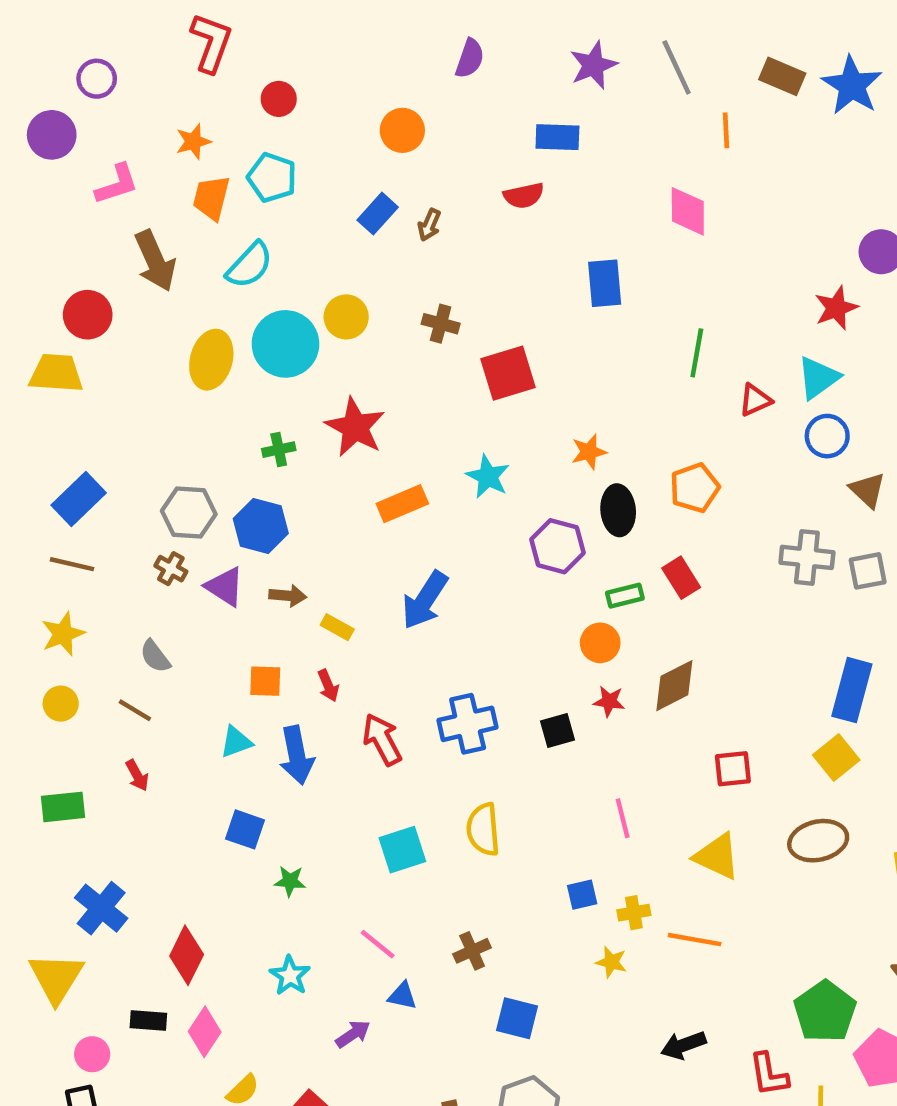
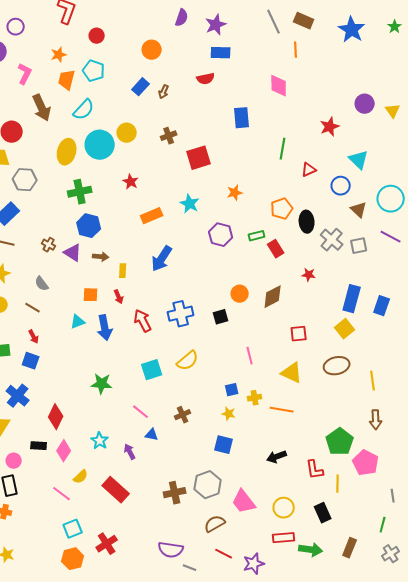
purple star: (593, 65) -> (216, 25), moved
brown rectangle: (782, 76) -> (304, 21), moved
pink L-shape: (117, 184) -> (25, 74), turned -45
red star: (836, 308) -> (330, 127), moved
brown cross: (441, 324) -> (169, 136), turned -35
cyan triangle: (818, 378) -> (359, 160), moved, turned -40
red star: (355, 427) -> (131, 182), size x0.6
green cross: (279, 450) -> (80, 192), moved, size x1.6
black ellipse: (618, 510) -> (307, 222), moved
gray hexagon: (189, 512) -> (25, 180), moved
gray cross: (807, 557) -> (332, 240), turned 35
green rectangle: (625, 596) -> (257, 236), moved
yellow rectangle: (337, 627) -> (123, 271), turned 64
orange circle: (600, 643) -> (240, 294), moved
red star: (609, 701) -> (309, 275), moved
blue square: (245, 829) -> (31, 361), moved
yellow semicircle: (483, 829) -> (188, 361), turned -125
green star: (290, 881) -> (102, 384), size x1.5
yellow star: (611, 962) -> (229, 414), moved
cyan star: (290, 976) -> (100, 441), moved
blue square: (517, 1018) -> (224, 445), moved
purple arrow: (353, 1034) -> (130, 452), turned -84

